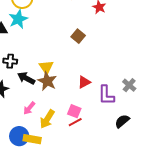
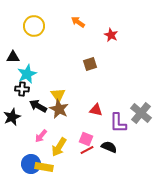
cyan star: (18, 19) -> (27, 74), moved
brown square: (78, 36) -> (90, 64), turned 32
red triangle: (84, 82) -> (96, 110), turned 40
gray cross: (129, 85) -> (141, 113), size x1.5
black semicircle: (122, 121) -> (109, 147), moved, turned 63

